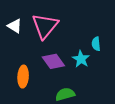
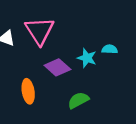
cyan semicircle: (96, 44) -> (110, 49), moved, turned 112

